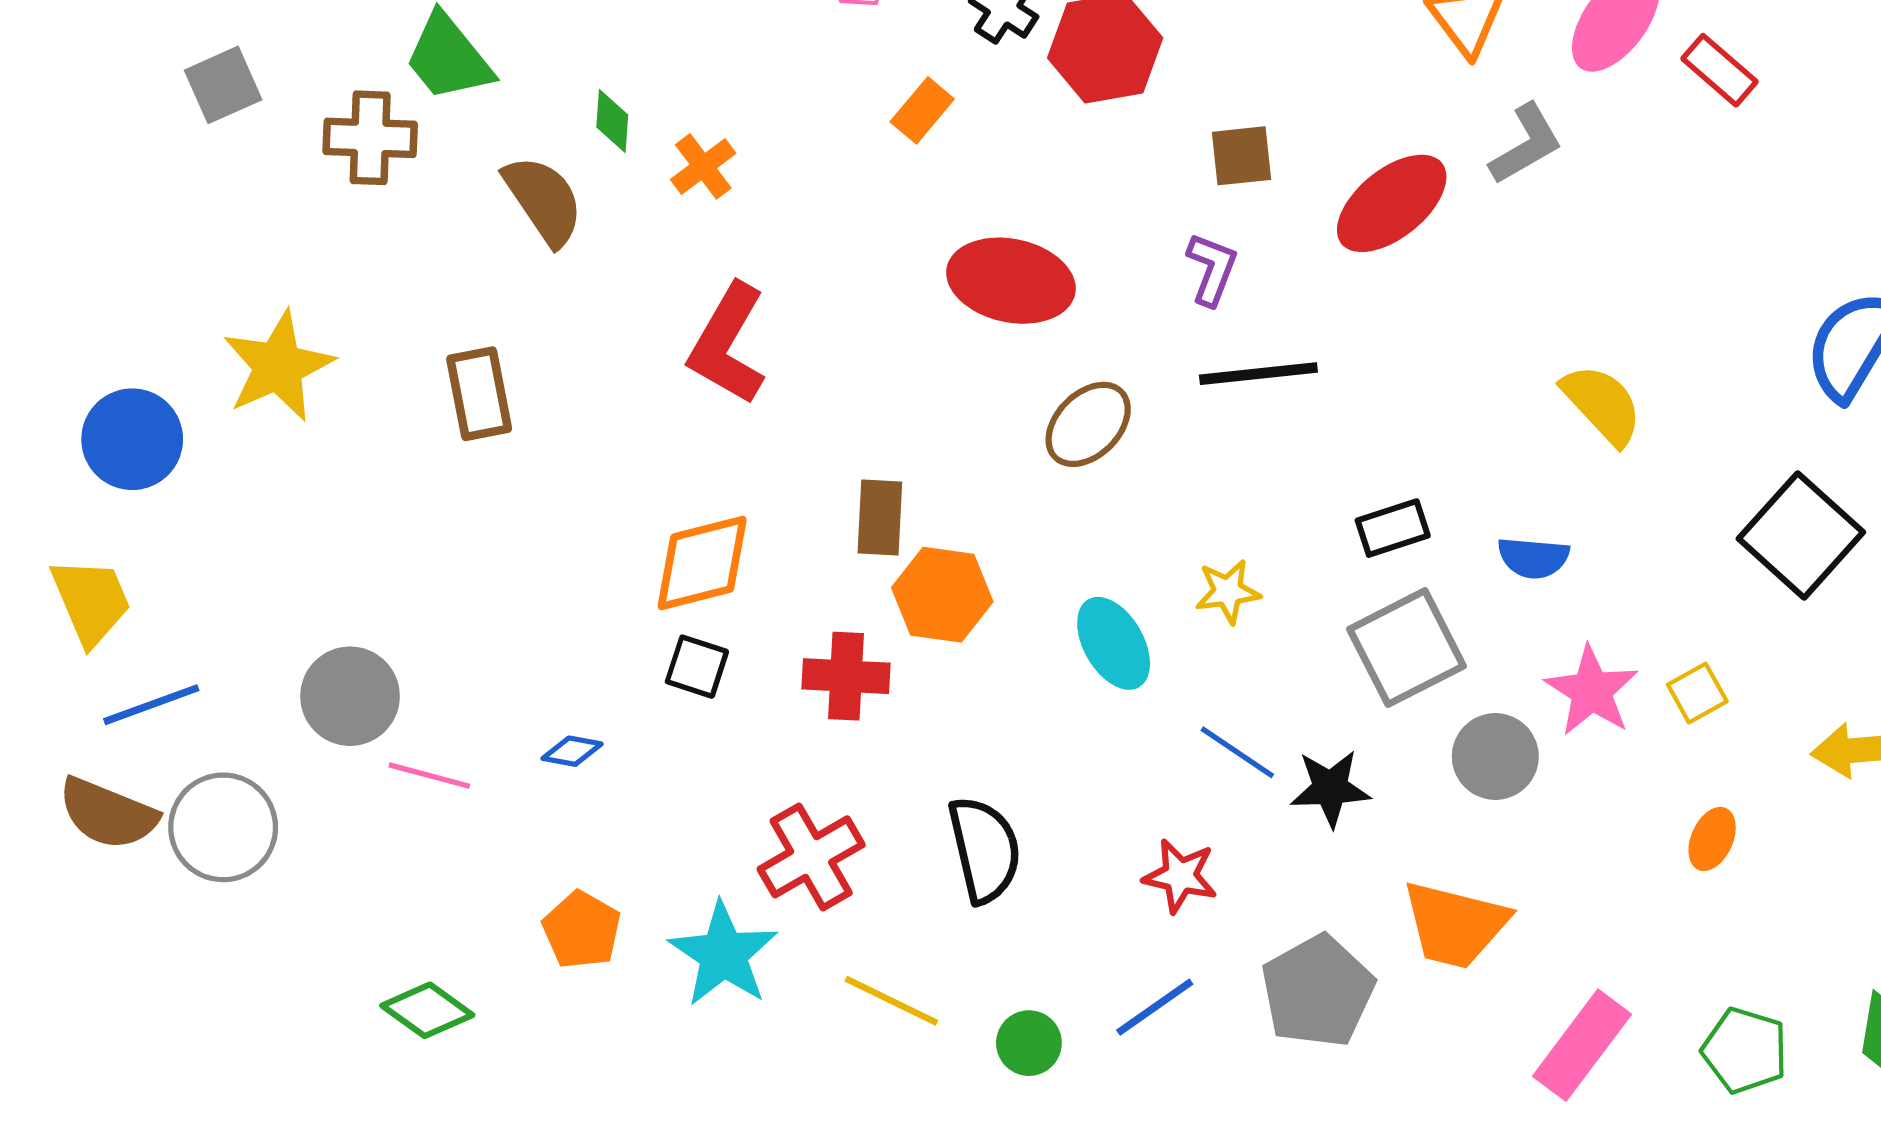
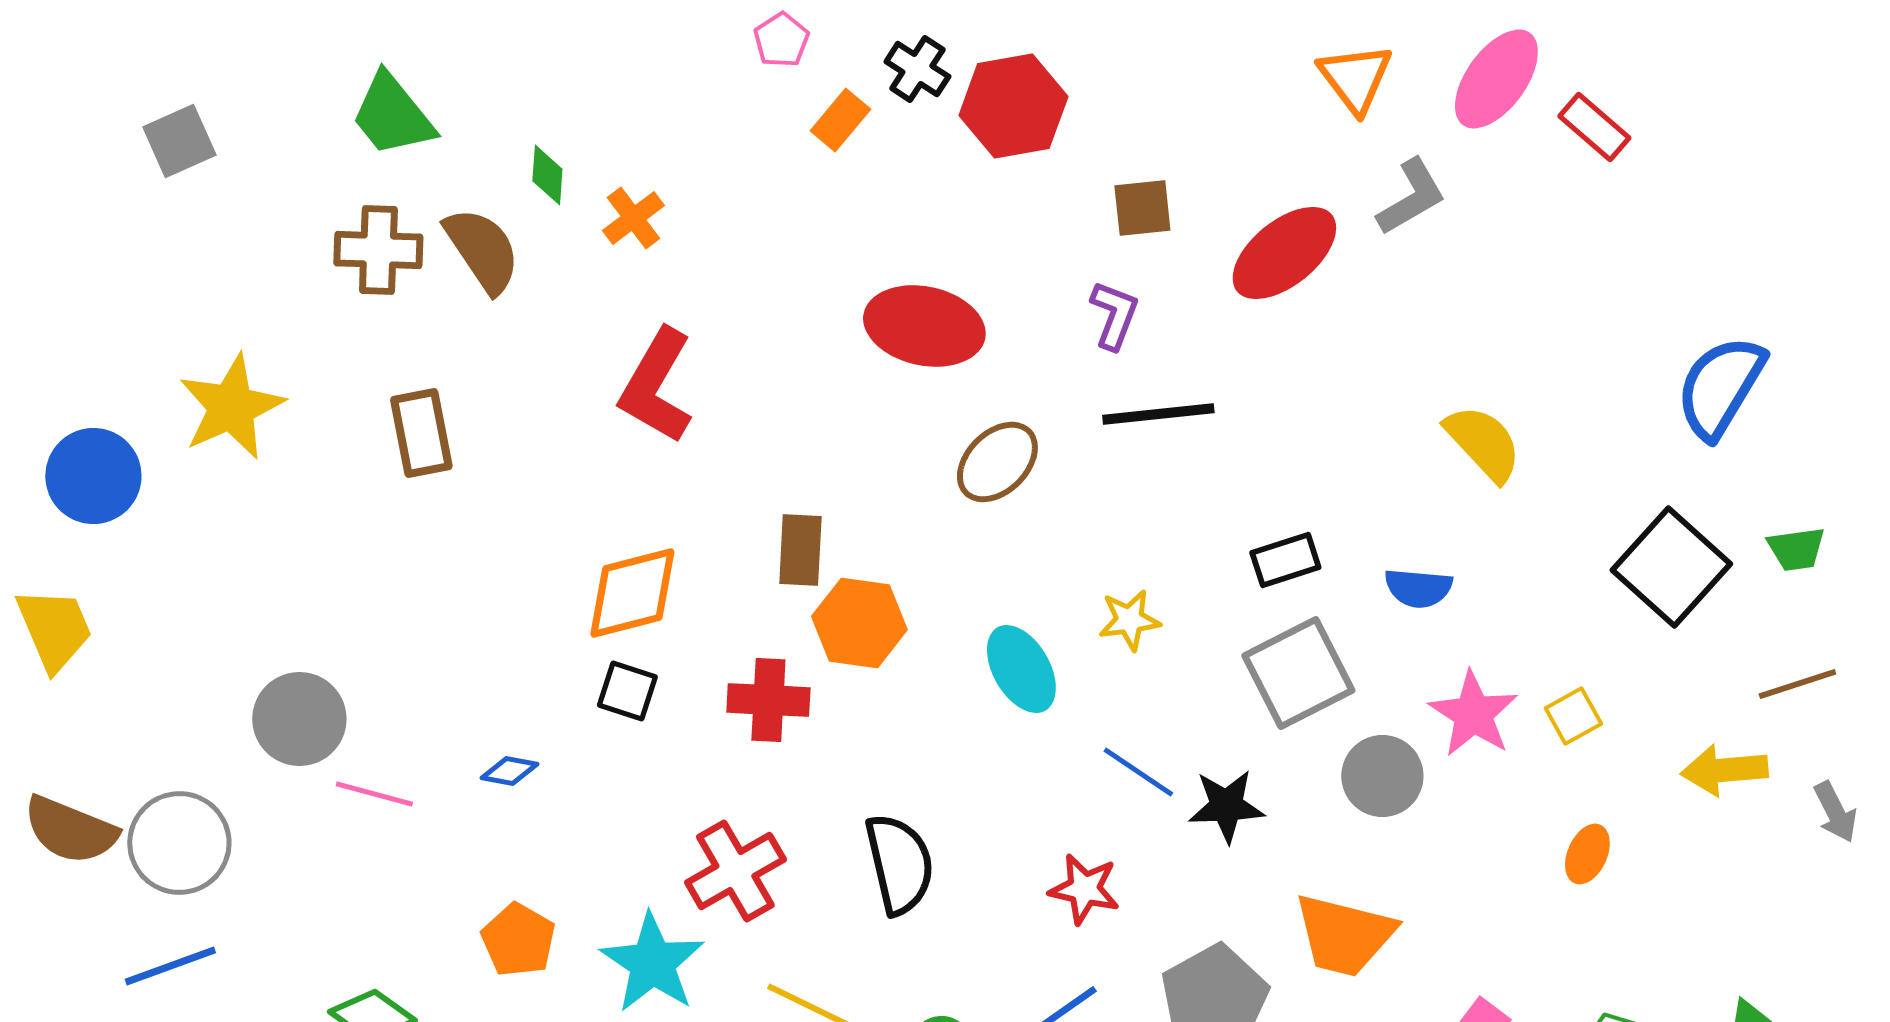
orange rectangle: (922, 110) -> (840, 120), moved
brown cross: (370, 138) -> (378, 250), moved
blue line: (151, 705) -> (170, 966), moved

